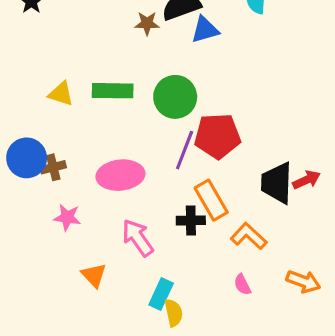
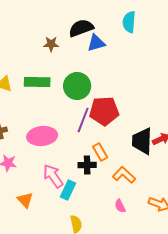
brown star: (147, 23) -> (51, 44), moved
orange rectangle: (211, 200) -> (100, 152), size x0.7
cyan rectangle: (161, 294) -> (68, 190), moved

